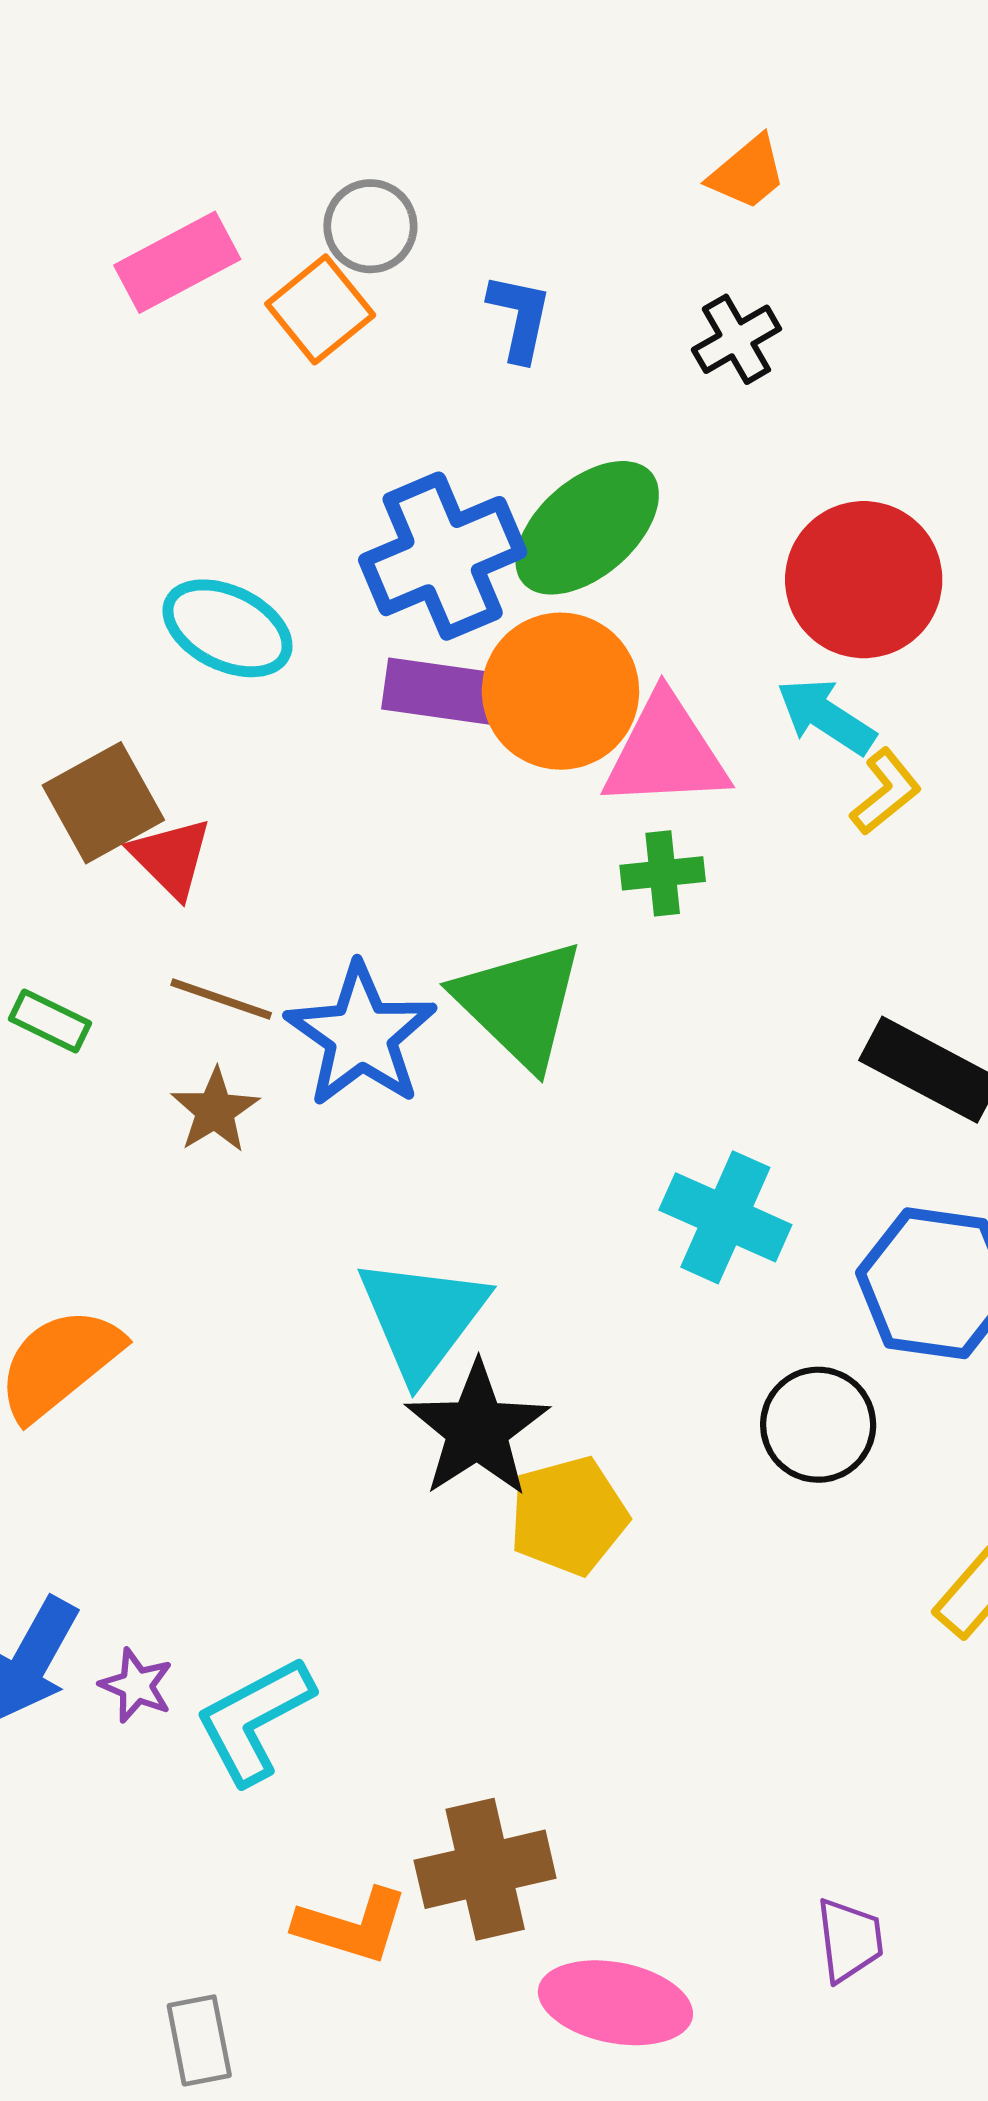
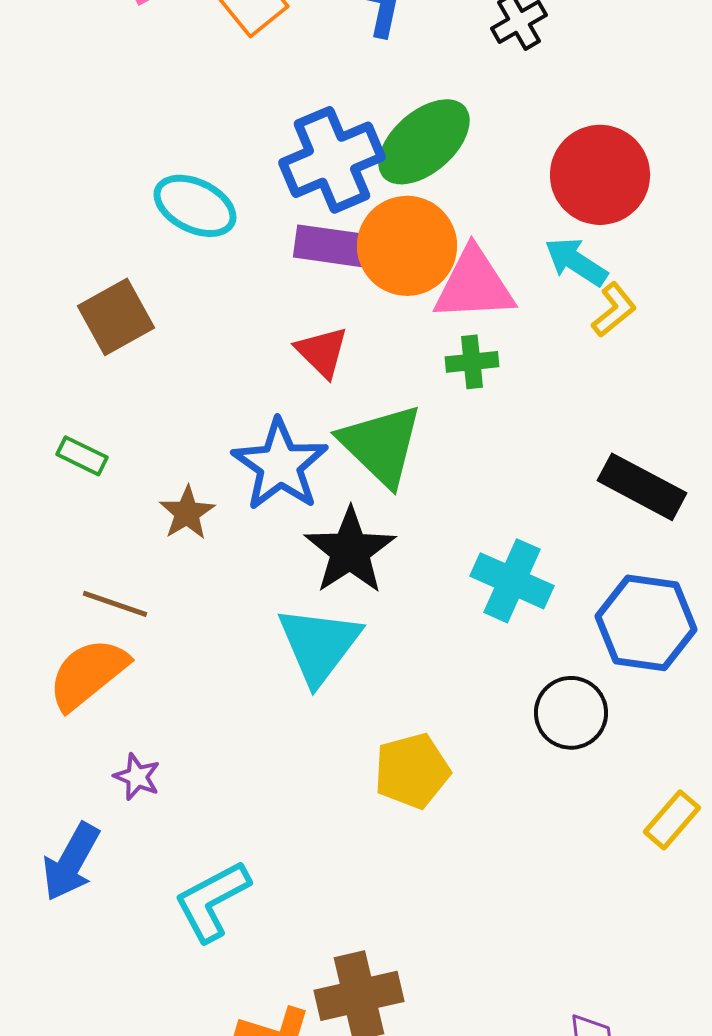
red triangle: (171, 858) -> (322, 352), moved
brown line: (221, 999) -> (115, 604), moved
black star: (477, 1429) -> (350, 551), moved
purple star: (136, 1685) -> (137, 777), moved

